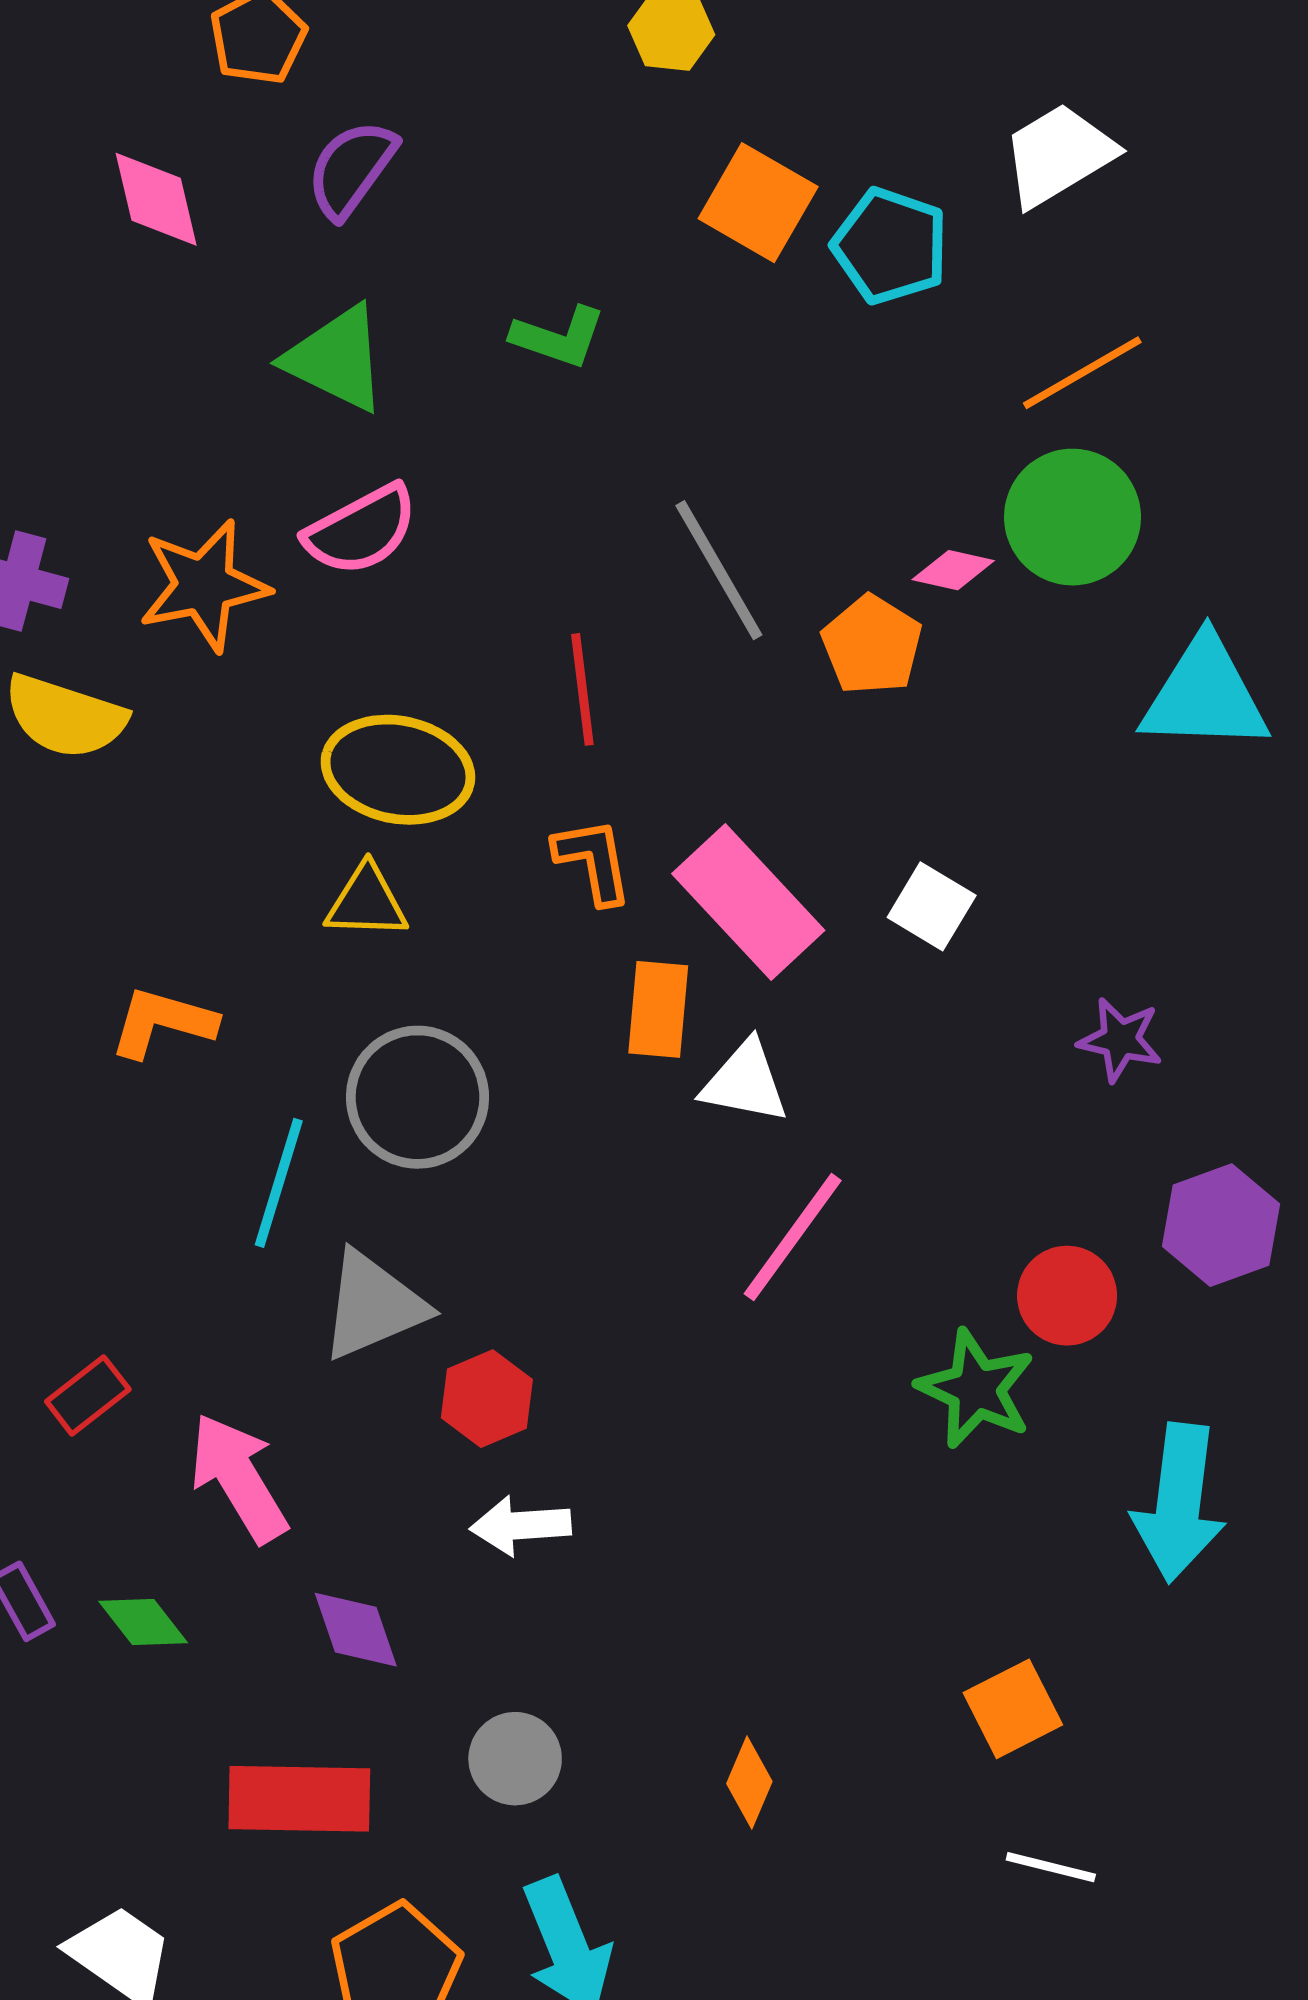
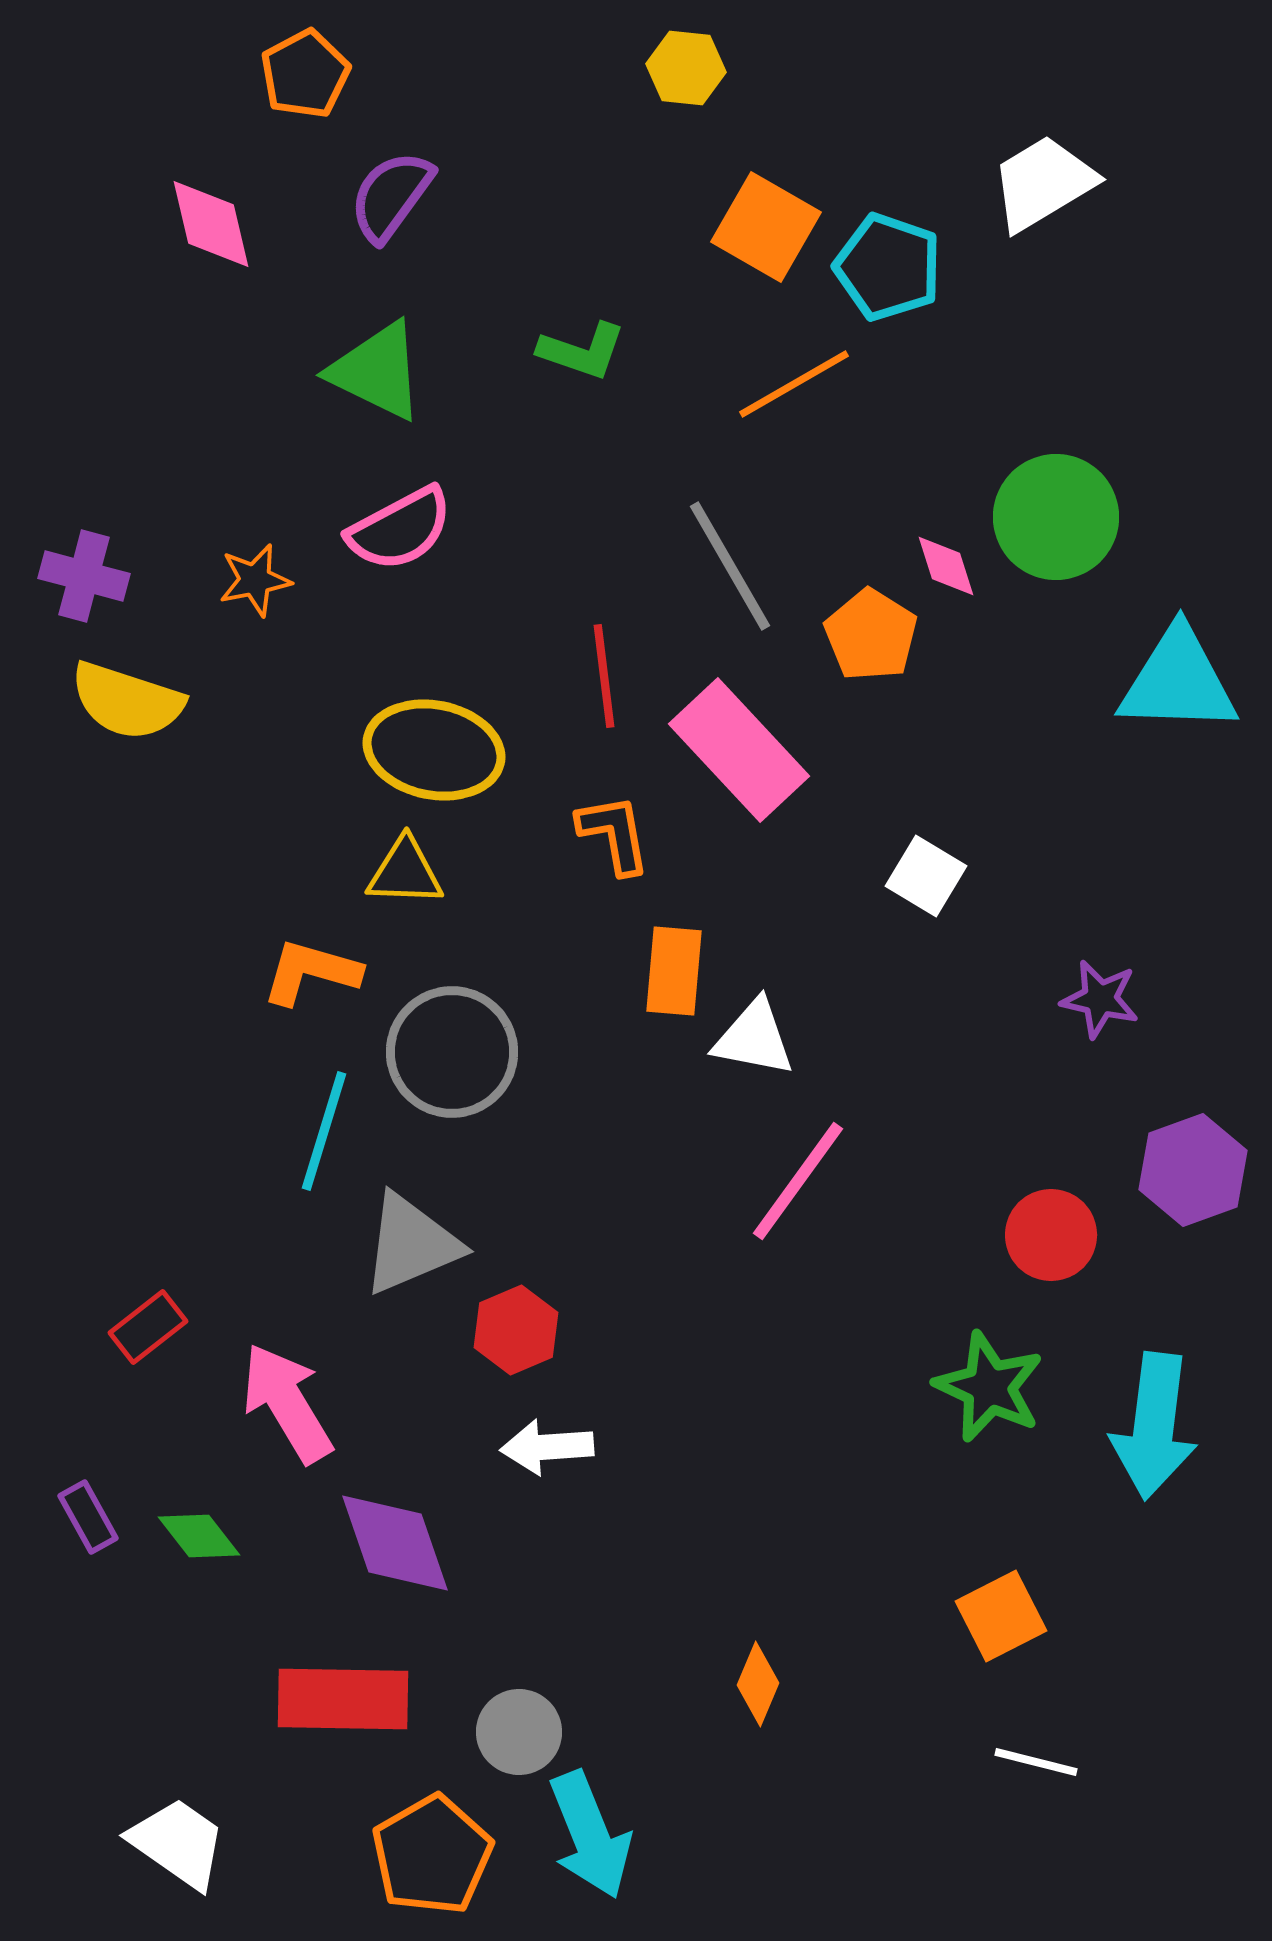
orange line: (1082, 373) -> (794, 384), moved
pink diamond: (953, 570) -> (946, 566), turned 60
orange star: (204, 585) -> (255, 580), size x0.6
pink rectangle: (748, 902) -> (739, 750), moved
orange L-shape: (163, 1022) -> (311, 972), moved
green star: (976, 1389) -> (989, 1387), moved
purple diamond: (356, 1630) -> (395, 1543), size x1.4
gray circle: (515, 1759) -> (519, 1732), moved

